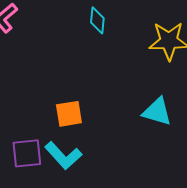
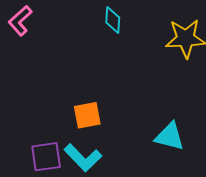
cyan triangle: (157, 112) -> (170, 136), moved

